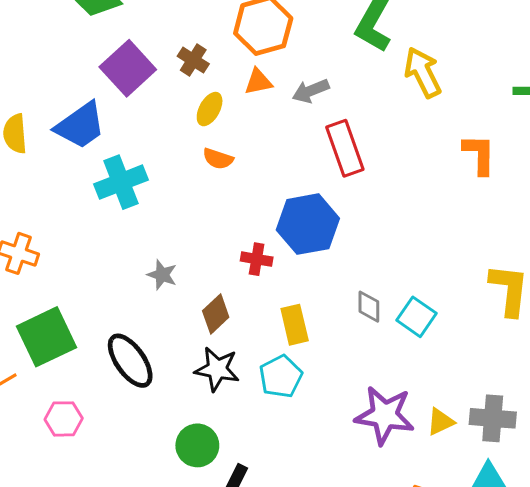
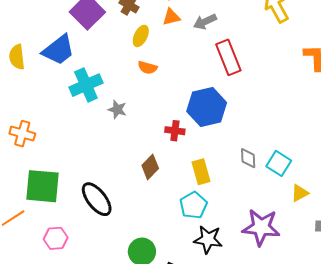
gray star: (162, 275) -> (117, 109), moved
green square: (46, 337) -> (42, 186), turned 33
black star: (217, 369) -> (208, 239), moved
yellow triangle: (440, 422) -> (300, 193), moved

